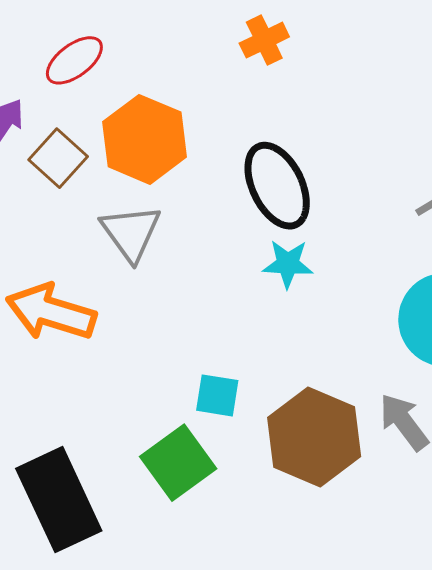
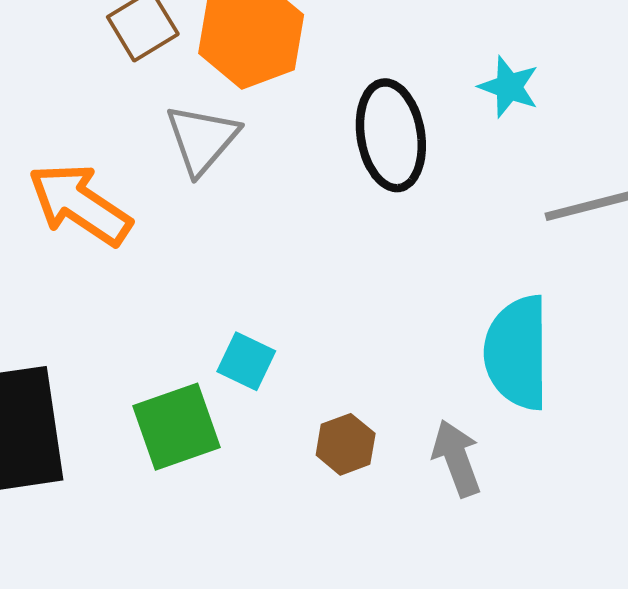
cyan star: (288, 264) -> (509, 87), moved
brown hexagon: (314, 437) -> (346, 444), size x0.5

